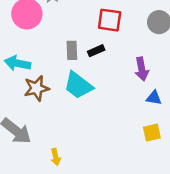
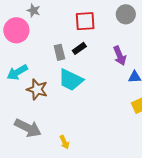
cyan arrow: (18, 63) -> (17, 72), turned -30
brown star: (37, 88) -> (37, 89), turned -30

